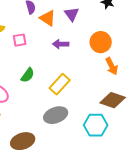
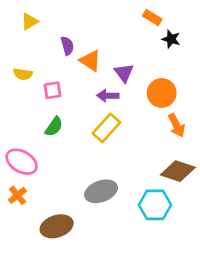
purple triangle: (72, 14) -> (124, 73), moved
green semicircle: (28, 75) -> (54, 127), moved
yellow rectangle: (60, 84) -> (106, 128), moved

